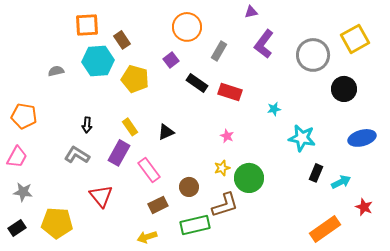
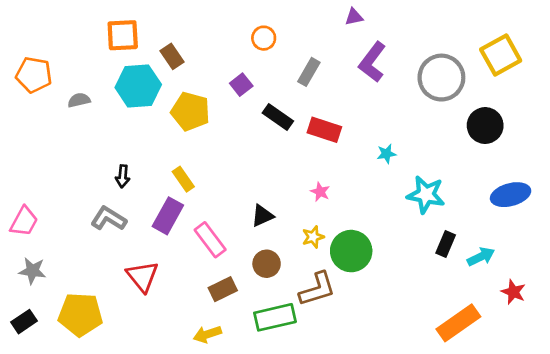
orange circle: (187, 27) -> (264, 38), size x0.6
orange pentagon: (24, 116) -> (34, 75), moved
black triangle: (166, 132) -> (262, 216), moved

